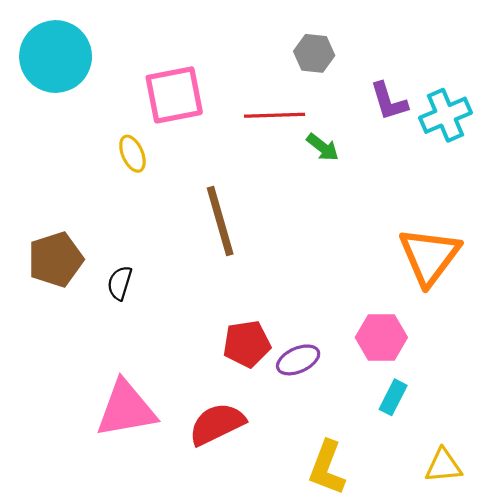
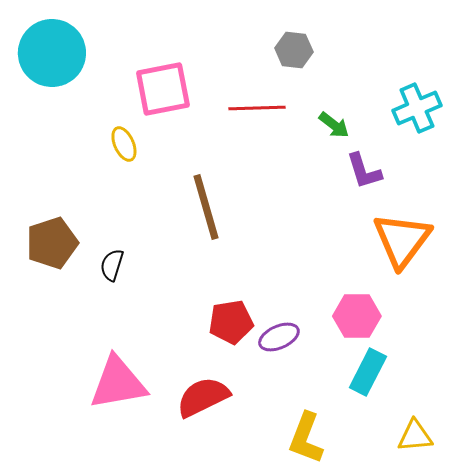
purple L-shape: (389, 101) -> (364, 171), moved
green arrow: (323, 147) -> (334, 125), moved
cyan rectangle: (393, 397) -> (368, 372), size x1.4

